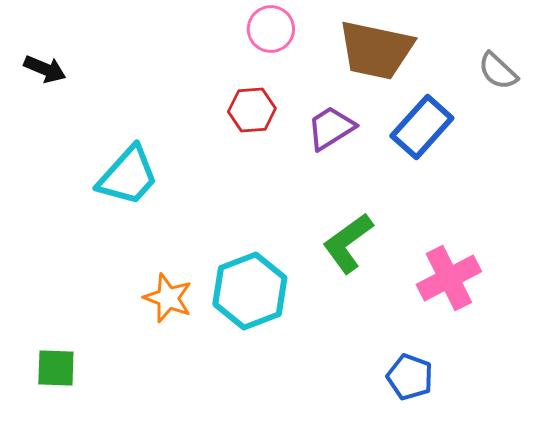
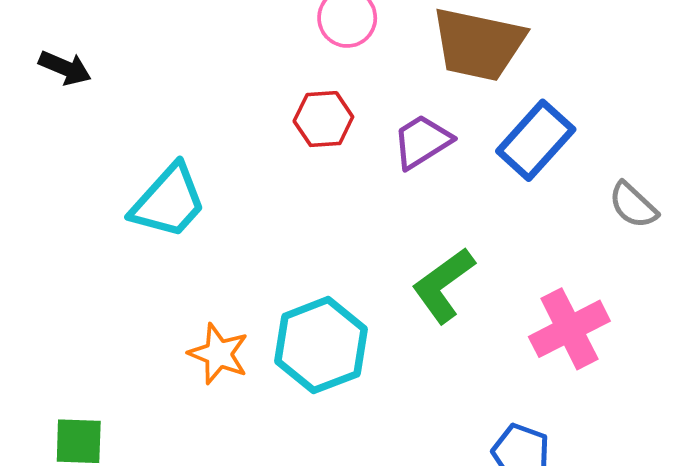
gray semicircle: (498, 71) -> (633, 205), moved

